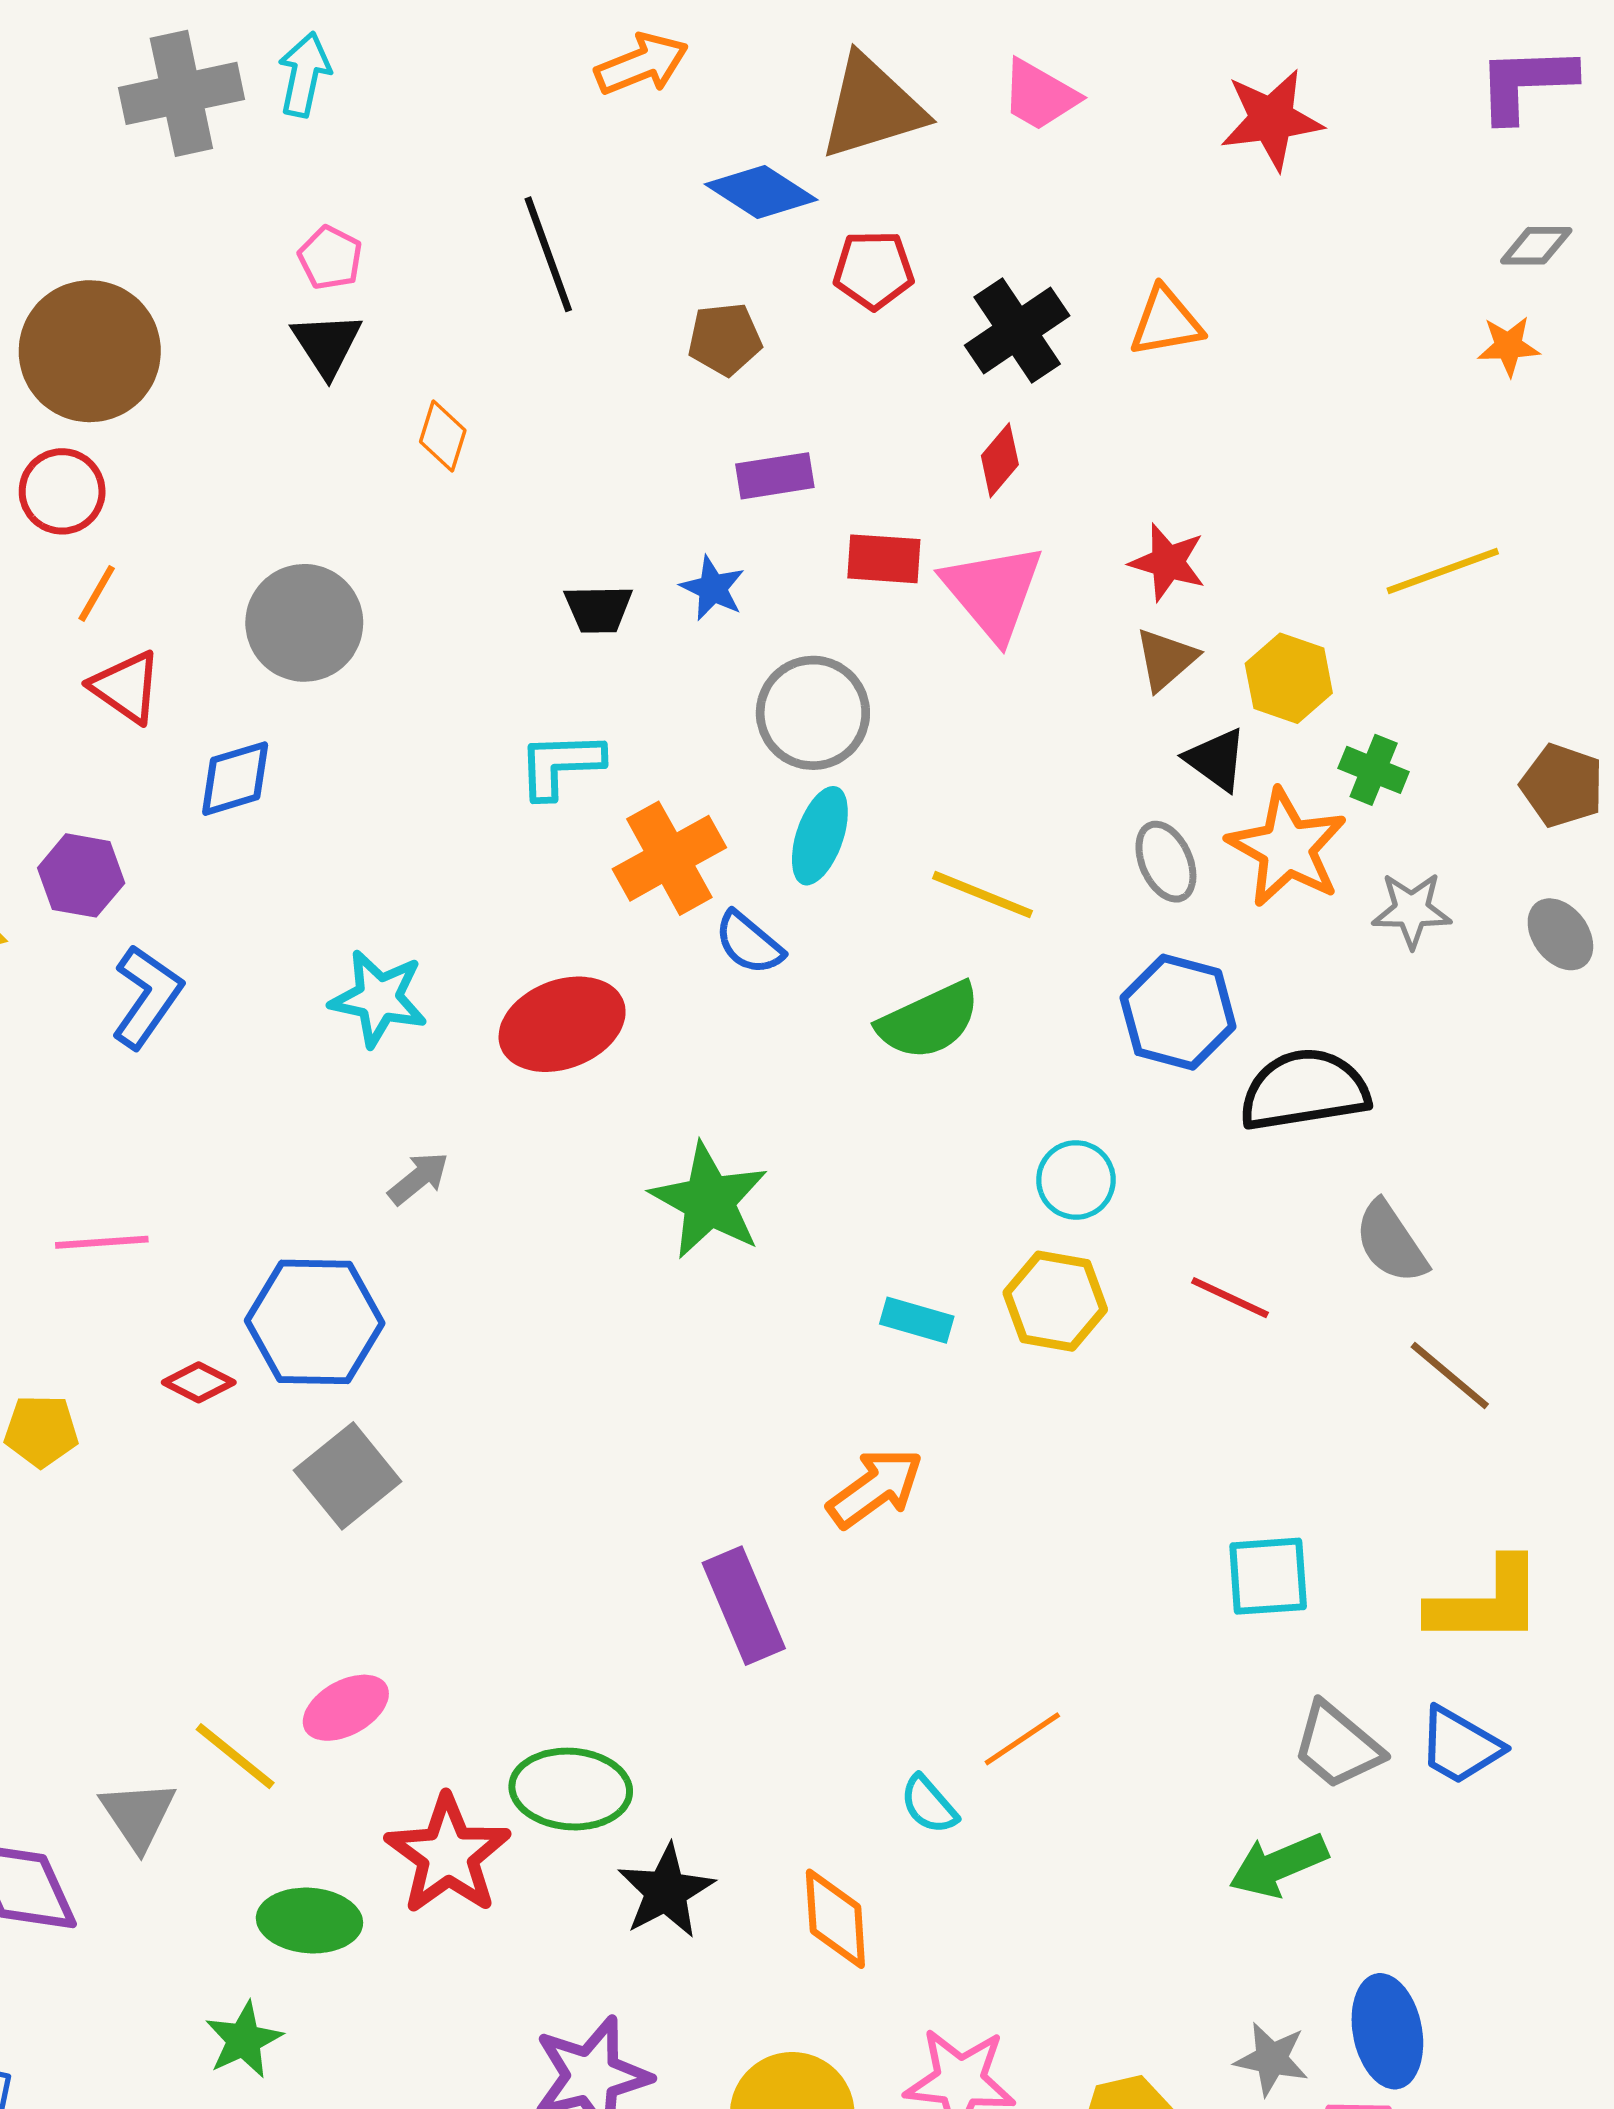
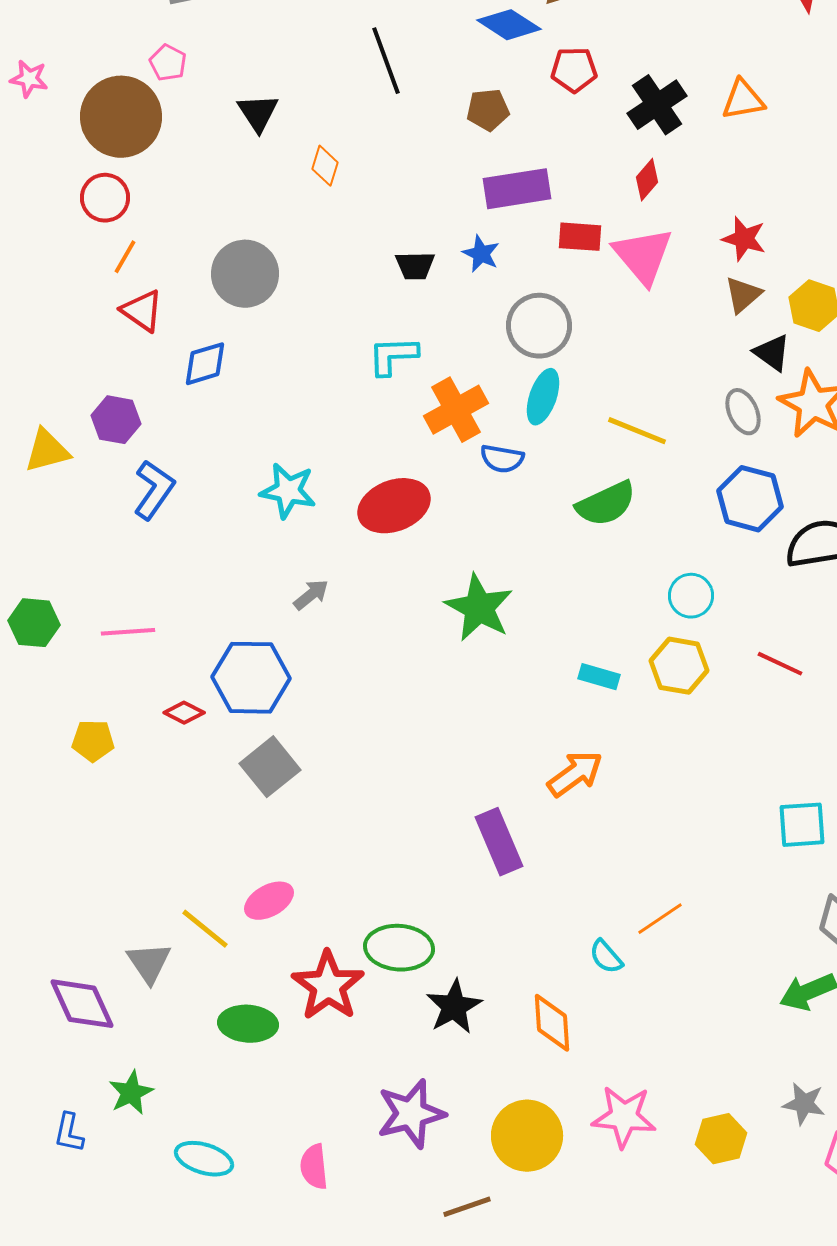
pink pentagon: (330, 258) -> (168, 63), moved
purple rectangle: (775, 476) -> (517, 189), size x1.5
blue semicircle: (749, 943) -> (502, 459), turned -30
green star: (244, 2040) -> (131, 1093), moved

